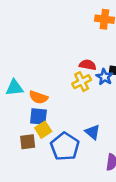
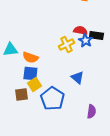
red semicircle: (88, 65) -> (80, 30), moved
blue triangle: (92, 132) -> (77, 78), moved

